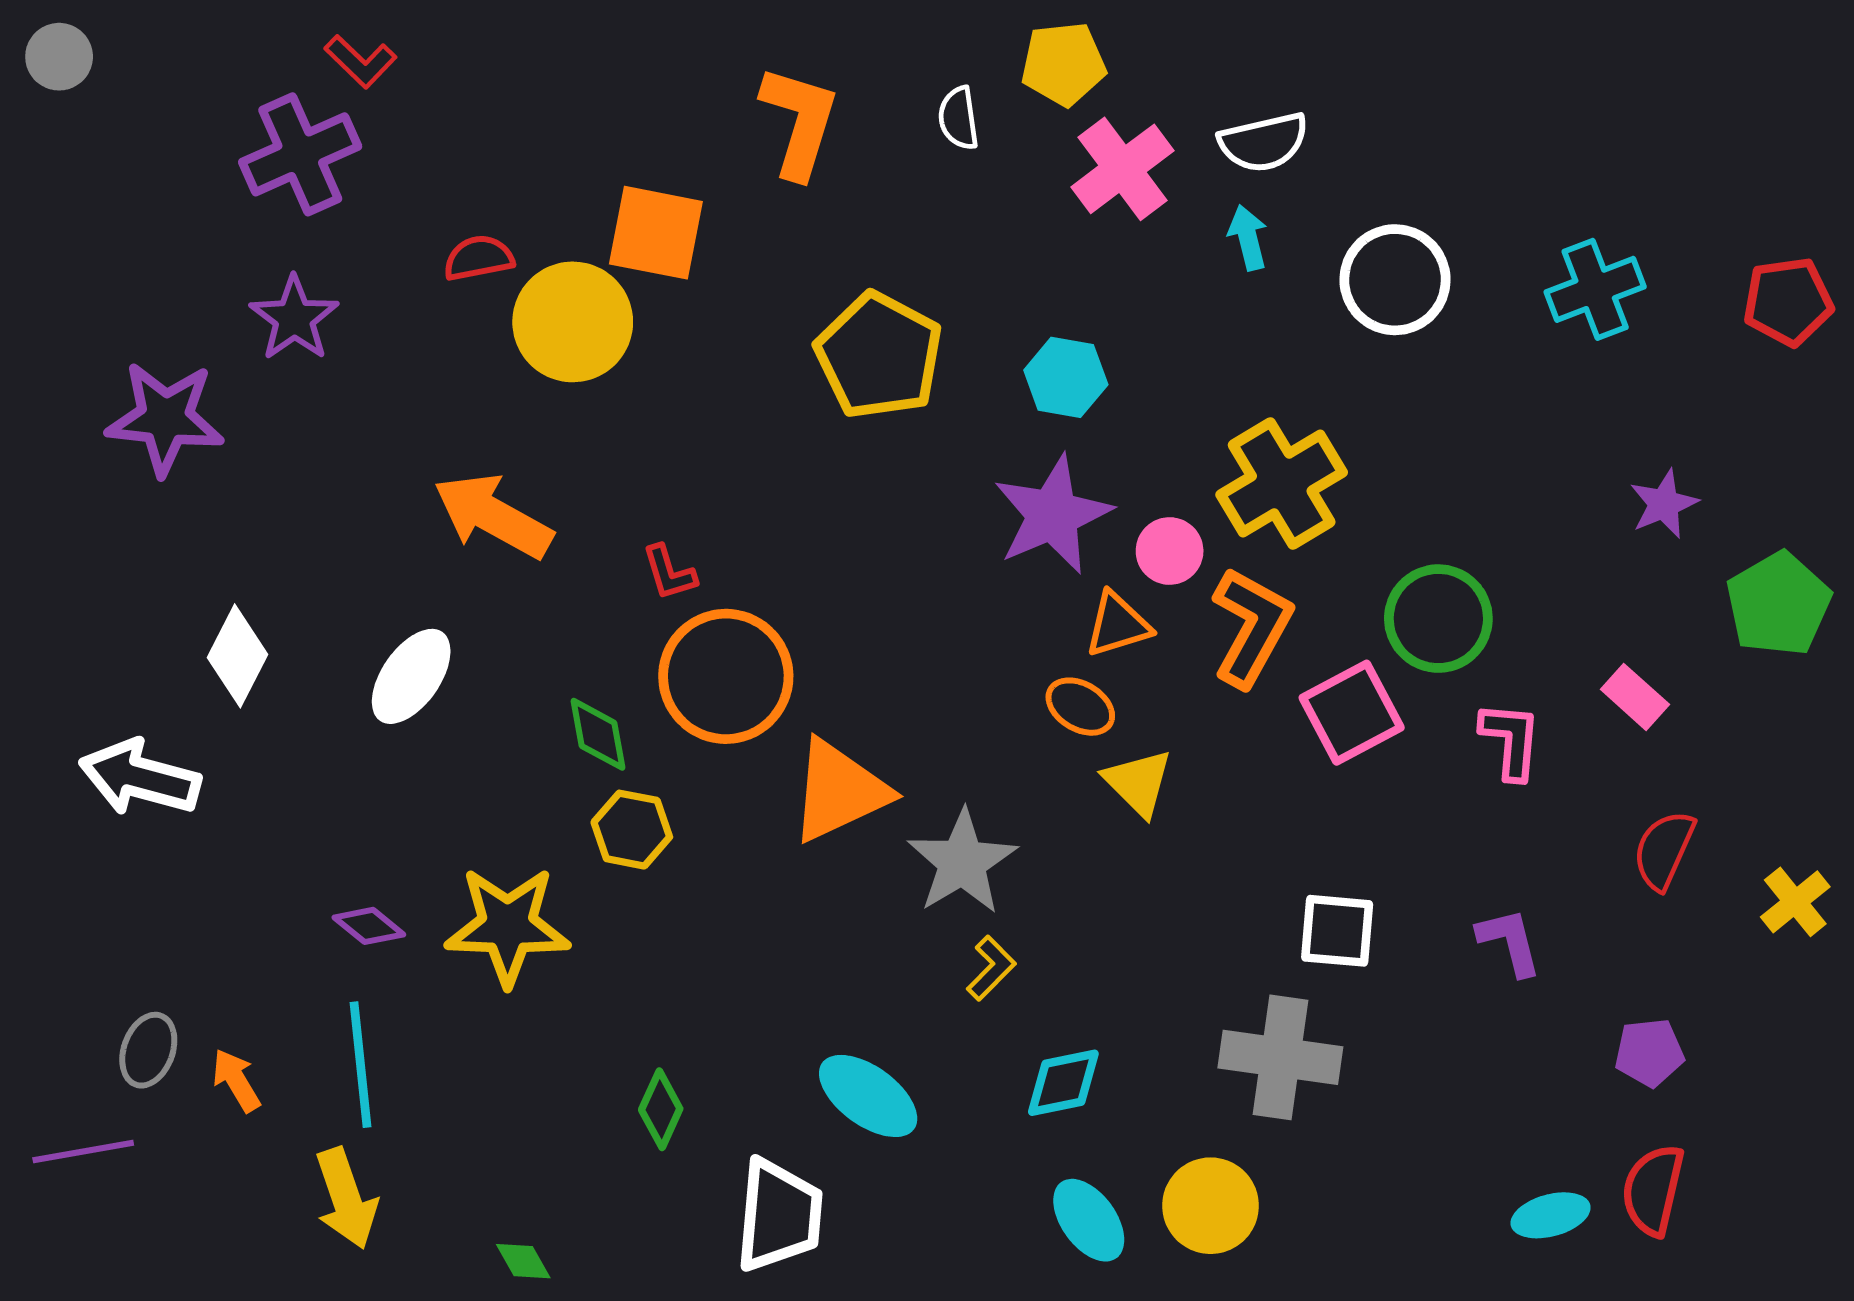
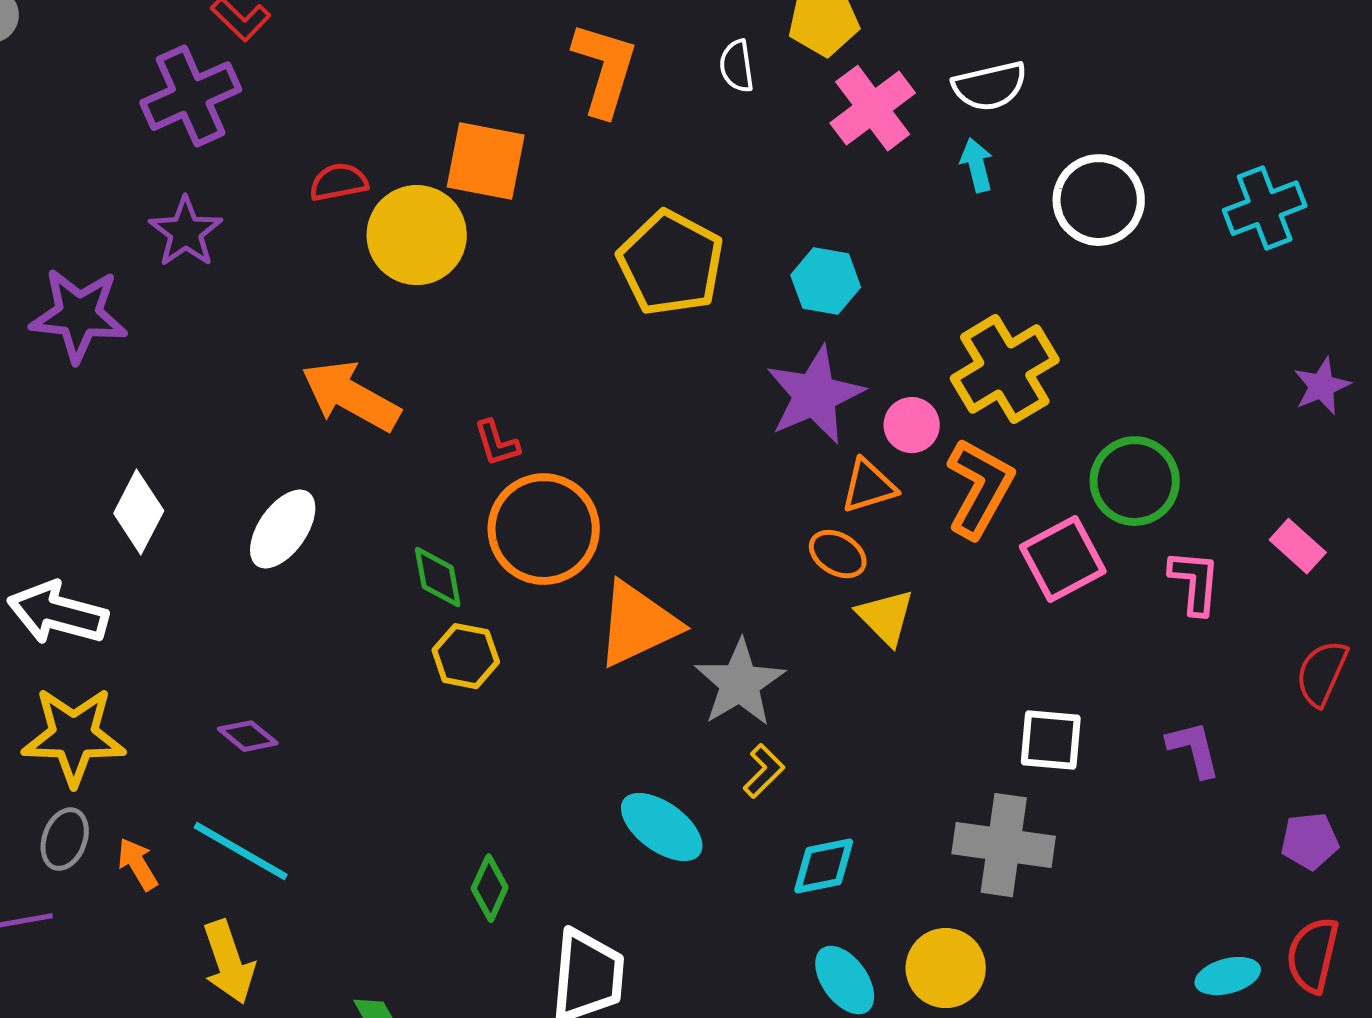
yellow star: (508, 926) -> (74, 736), moved
cyan line: (361, 1065) -> (241, 851), turned -54
cyan ellipse: (868, 1096) -> (662, 827), moved

